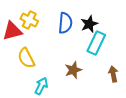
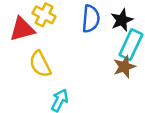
brown star: (73, 70) -> (124, 67), moved

